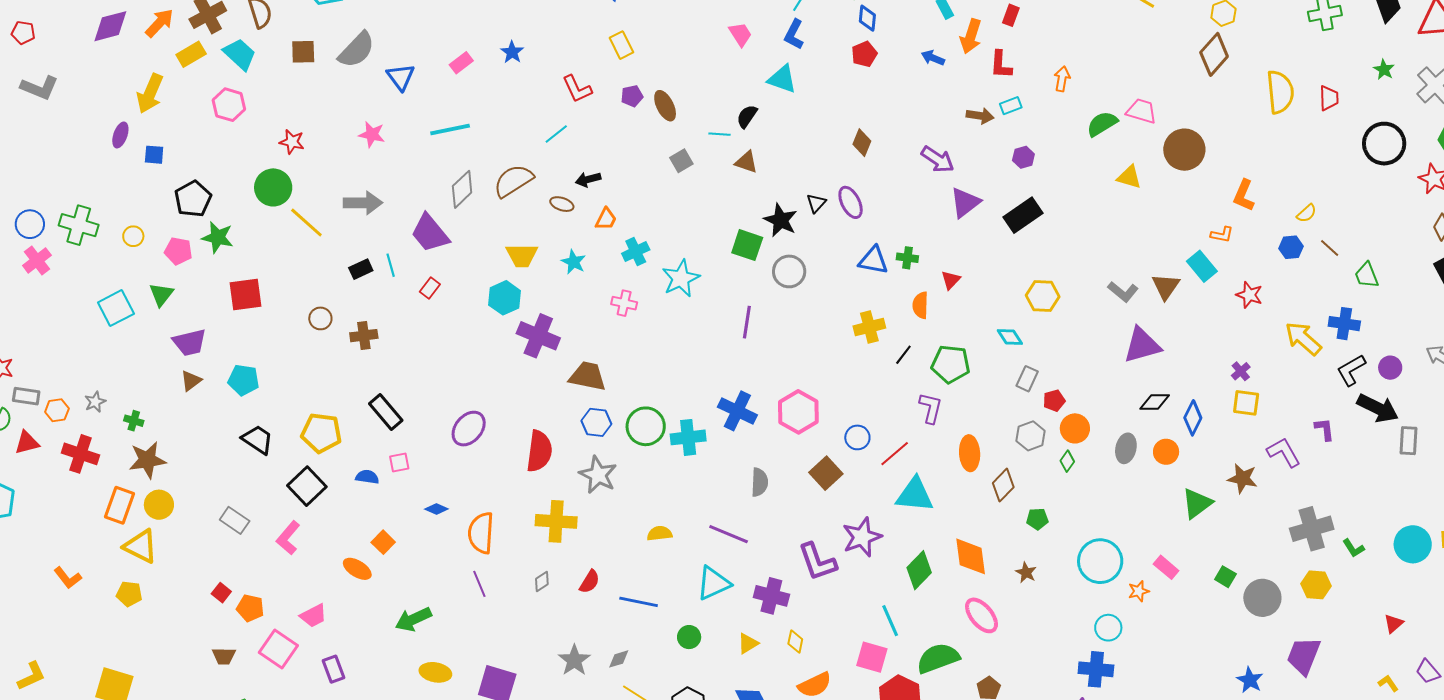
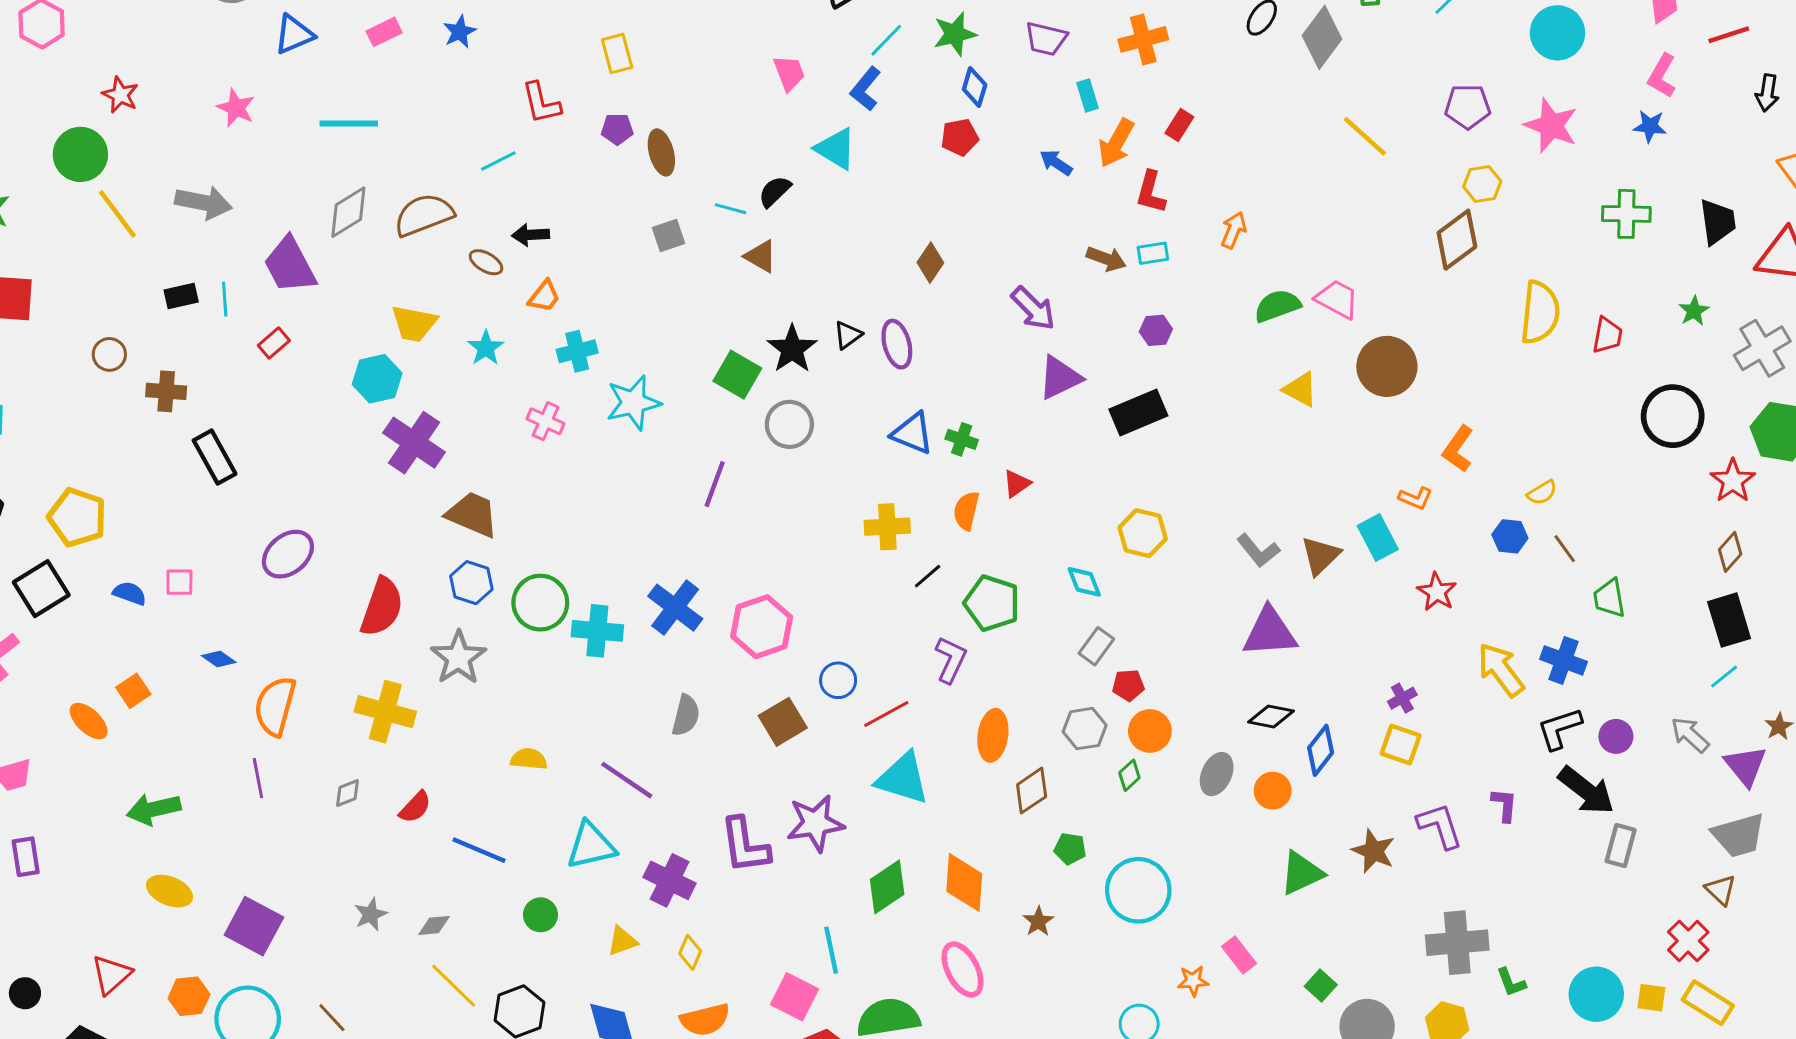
blue triangle: (401, 77) -> (294, 34), turned 32
black rectangle: (386, 412) -> (215, 457), moved
cyan circle: (1100, 561) -> (1138, 890), moved
gray star: (574, 660) -> (371, 914), size x0.7

